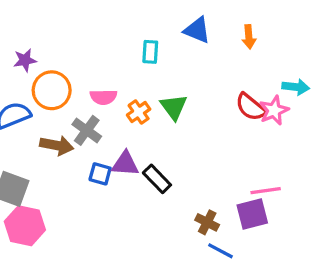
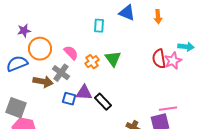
pink semicircle: (103, 97) -> (71, 53), turned -133
red semicircle: (251, 107) -> (159, 59), turned 42

